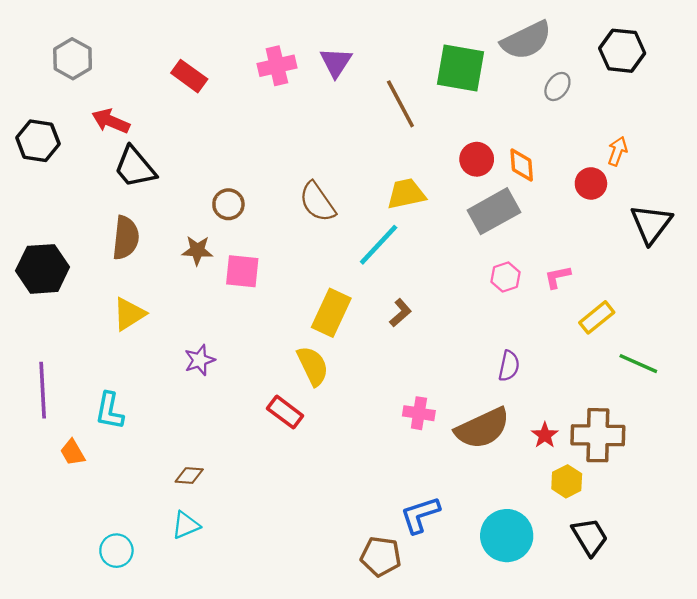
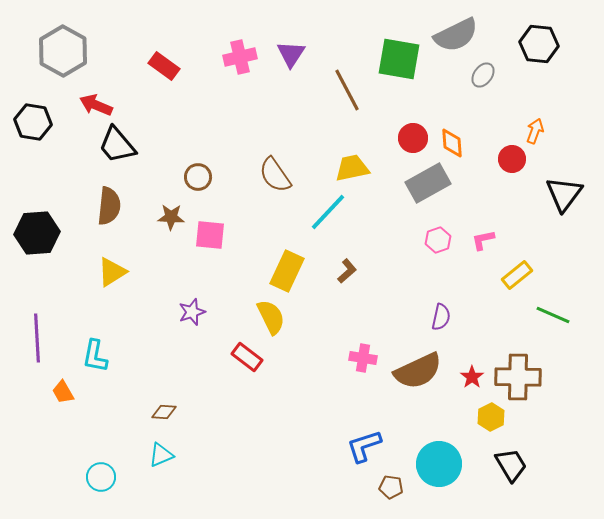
gray hexagon: (73, 59) -> (63, 51), size x1.4
purple star: (200, 360) -> (192, 312), moved
brown pentagon: (381, 556) -> (391, 487), moved, size x0.7

